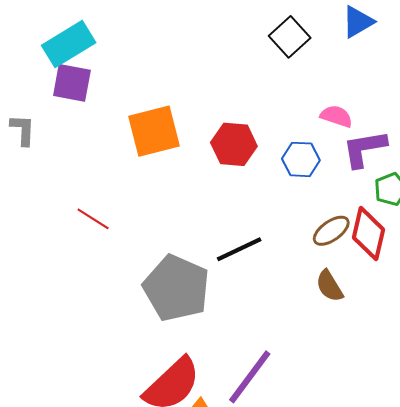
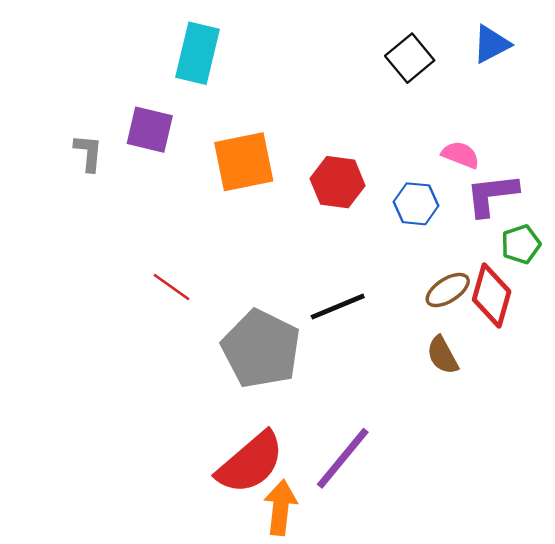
cyan rectangle: (69, 44) -> (198, 53), moved, turned -48
purple square: (72, 83) -> (150, 130), moved
red line: (93, 219) -> (172, 287), moved

